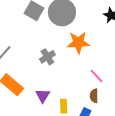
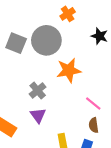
purple triangle: (43, 96) -> (38, 115), moved

